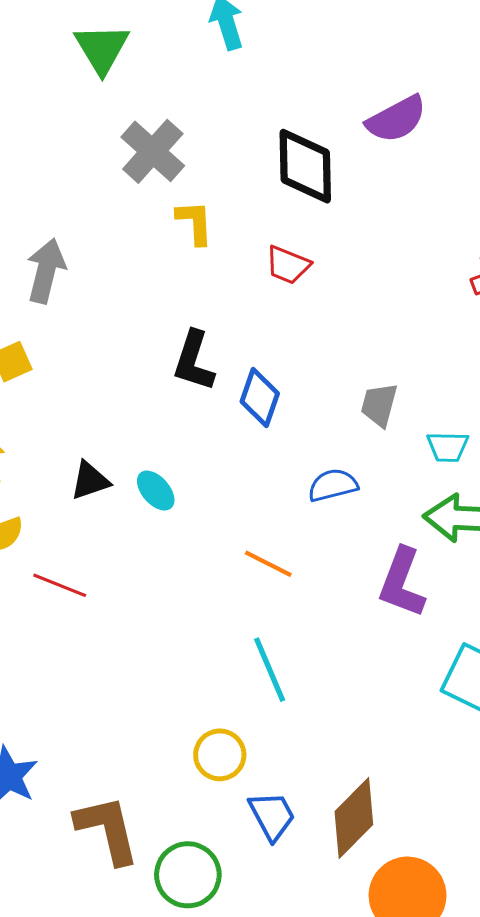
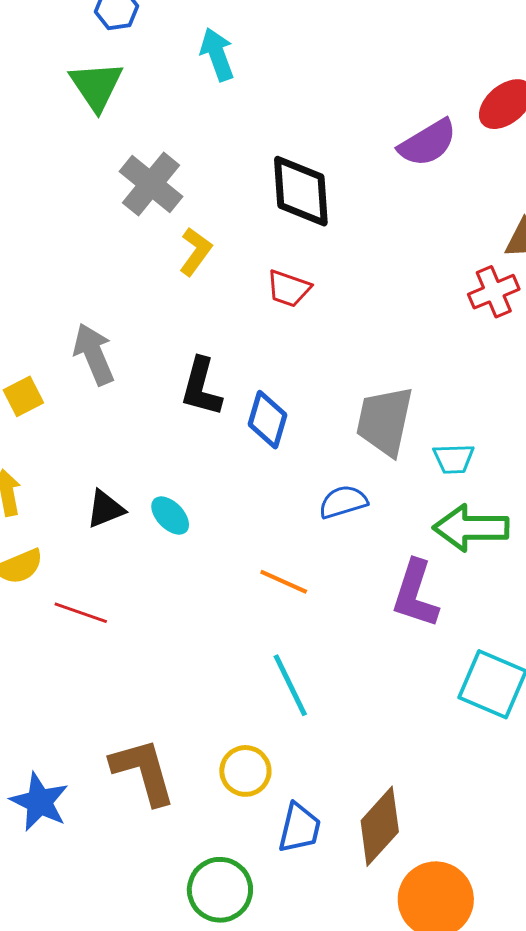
purple semicircle: (396, 119) -> (428, 143), moved
yellow L-shape: (195, 222) -> (195, 251), turned 42
gray arrow: (46, 271) -> (94, 354), moved, turned -34
gray trapezoid: (379, 405) -> (385, 421), size x1.6
blue trapezoid: (272, 816) -> (299, 828), turned 44
brown L-shape: (107, 830) -> (143, 771), moved

